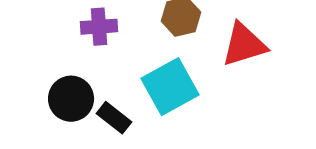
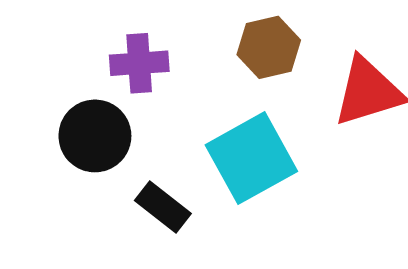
black circle: (71, 99) -> (95, 136), moved

